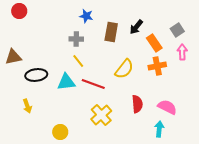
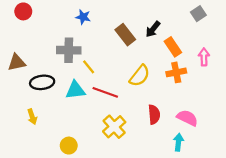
blue star: (86, 16) -> (83, 17), moved
gray square: (177, 30) -> (198, 14), moved
brown rectangle: (111, 32) -> (125, 35), turned -48
gray cross: (76, 39) -> (69, 50), moved, size x1.5

